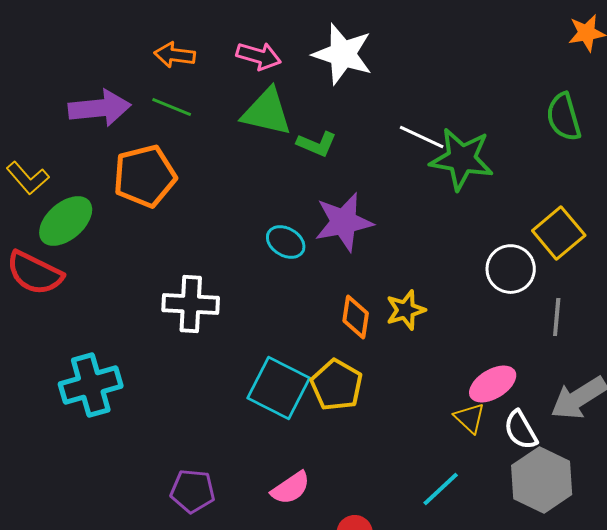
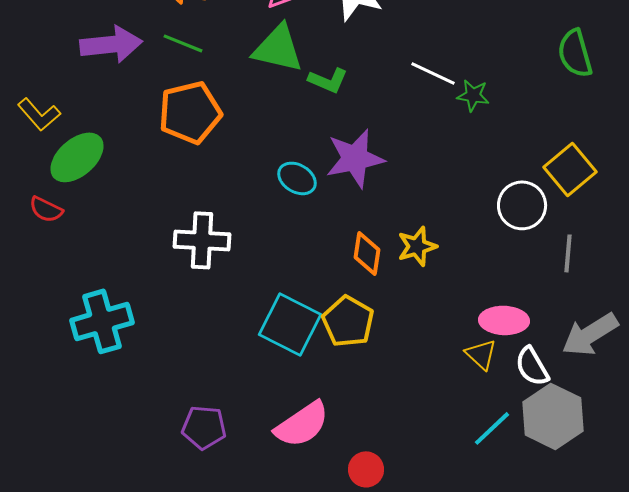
green star: (462, 159) -> (473, 95), size x0.5
orange pentagon: (145, 176) -> (190, 112), moved
red semicircle: (35, 273) -> (46, 209), size x0.6
pink ellipse: (493, 384) -> (504, 320), turned 33
pink semicircle: (291, 488) -> (302, 424), size x1.4
cyan line: (441, 489) -> (492, 428), moved

